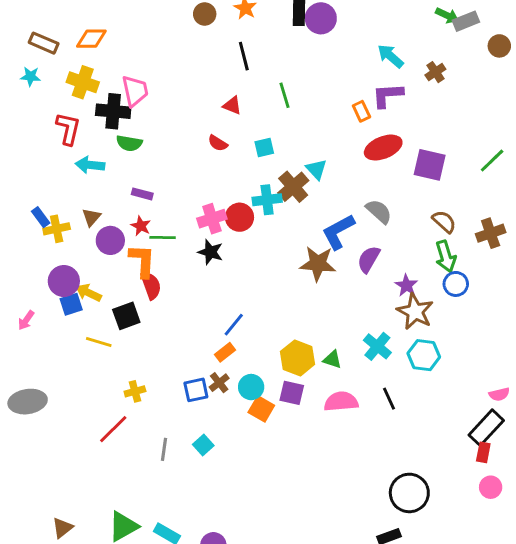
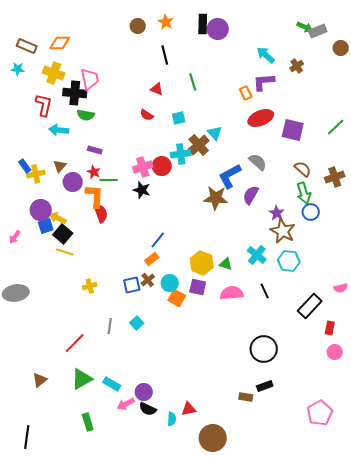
black square: (126, 316) -> (63, 234), moved, turned -30
black rectangle: (486, 428) -> (310, 306), moved
red line: (113, 429) -> (75, 343), moved
black circle: (409, 493) -> (264, 349), moved

